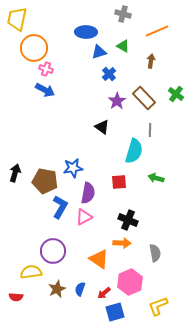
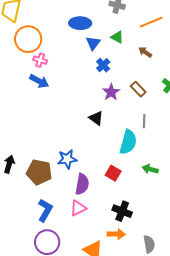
blue triangle: (99, 52) -> (93, 43), turned -35
brown arrow: (151, 61) -> (145, 52), turned -64
brown rectangle: (144, 98) -> (138, 89), size x0.7
red square: (119, 182) -> (113, 173), turned 35
blue L-shape: (60, 207) -> (45, 210), moved

